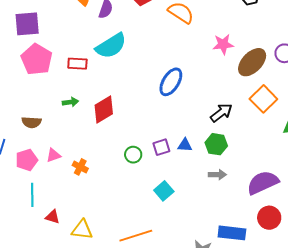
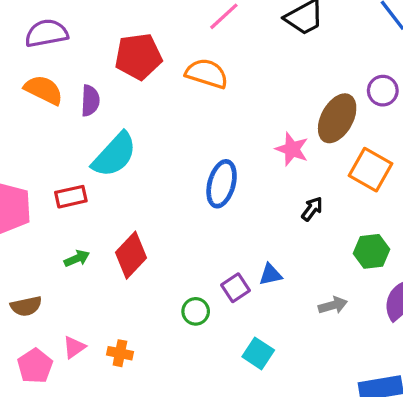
pink star: (223, 44) -> (292, 149), moved, turned -30
black arrow: (221, 113) -> (312, 209), size x0.7
green hexagon: (216, 144) -> (371, 251), moved

